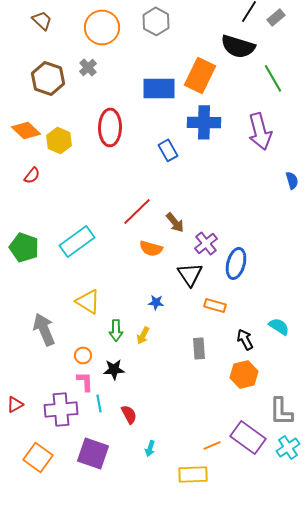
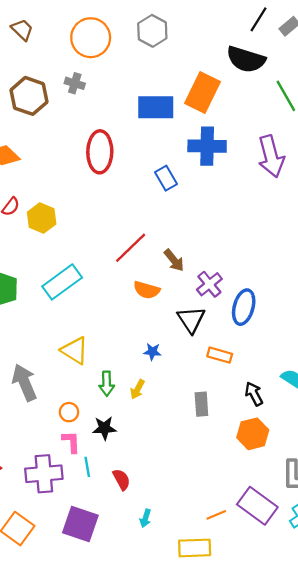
gray cross: (88, 67) -> (75, 83), turned -30
yellow hexagon: (59, 140) -> (42, 218), moved

